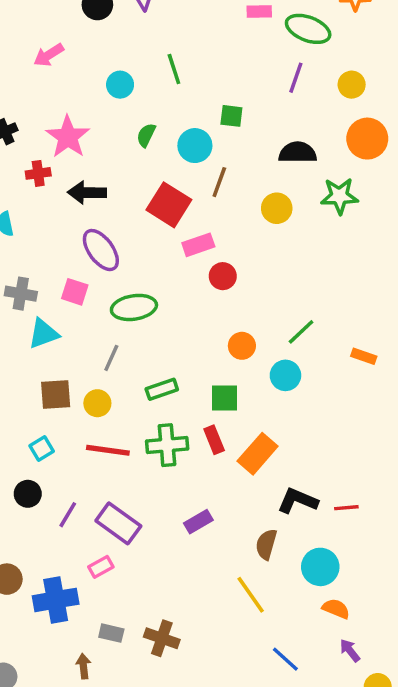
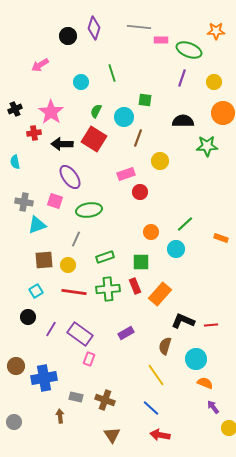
red square: (169, 205) -> (94, 139), moved
yellow circle: (277, 208) -> (160, 161), moved
pink rectangle: (101, 567) -> (89, 359), moved, turned -40
blue line: (285, 659) -> (151, 408), moved

